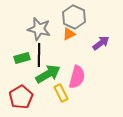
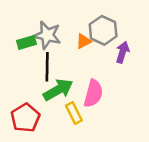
gray hexagon: (74, 17) -> (103, 30), moved
purple arrow: (101, 43) -> (122, 52), turned -36
green rectangle: (22, 58) -> (27, 42), moved

